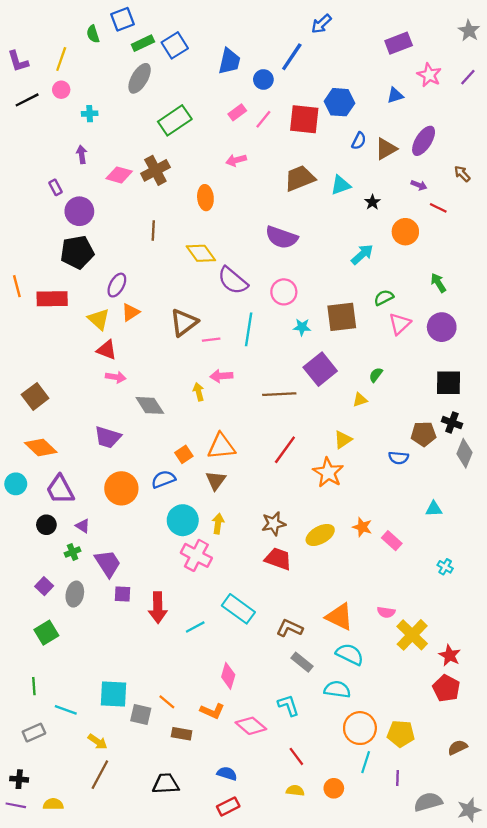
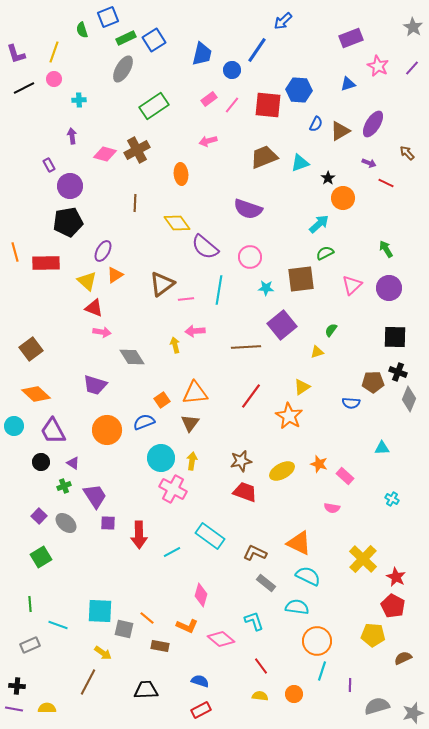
orange circle: (405, 232) -> (343, 198), moved
green semicircle: (384, 298) -> (325, 253), moved
gray ellipse: (75, 594) -> (66, 523), turned -60
pink semicircle: (386, 612) -> (332, 508), moved
yellow pentagon: (401, 734) -> (373, 635), moved
yellow arrow: (98, 742) -> (103, 653), moved

